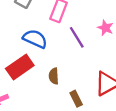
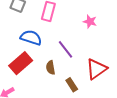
purple line: (77, 37) -> (65, 49), moved

